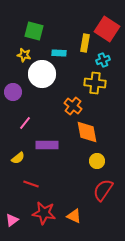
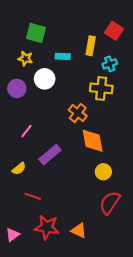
red square: (107, 29) -> (114, 31), size x0.7
white circle: (42, 74) -> (45, 79), size x0.7
purple circle: (13, 92) -> (17, 88), moved
purple rectangle: (47, 145) -> (50, 155), turned -40

